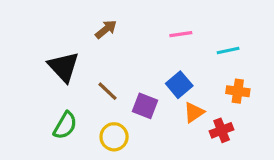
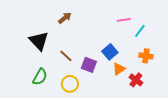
pink line: (181, 34) -> (124, 20), moved
cyan line: (228, 50) -> (140, 31), turned -40
red cross: (222, 130) -> (136, 80), turned -32

